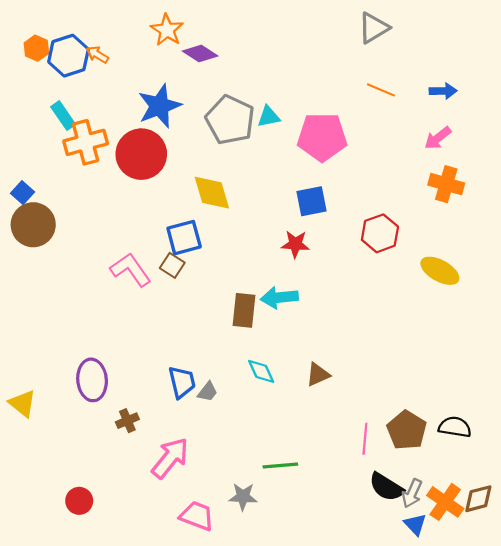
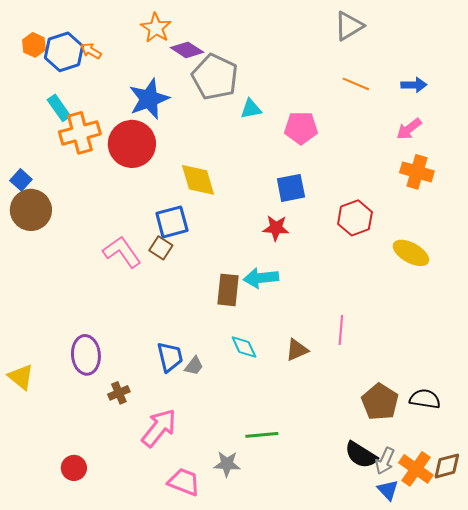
gray pentagon: (230, 120) -> (215, 77), moved
pink pentagon: (322, 137) -> (301, 128), size x0.7
pink line: (365, 439) -> (341, 330), moved

